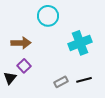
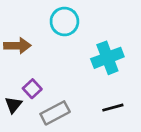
brown arrow: (21, 43) -> (17, 46), moved
gray rectangle: (61, 82) -> (55, 113), moved, size x1.5

